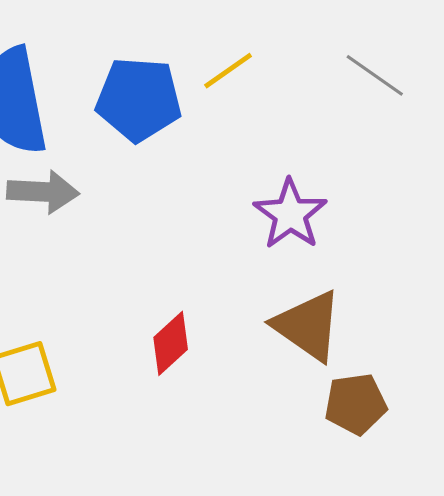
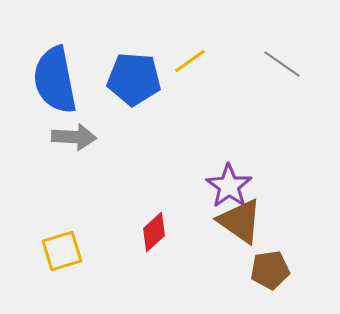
purple star: (290, 214) -> (229, 186), moved

